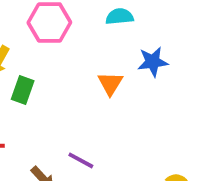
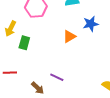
orange triangle: (110, 83) -> (69, 36), turned 32

